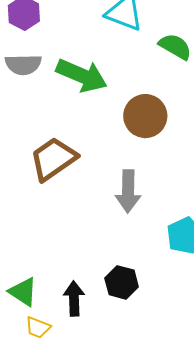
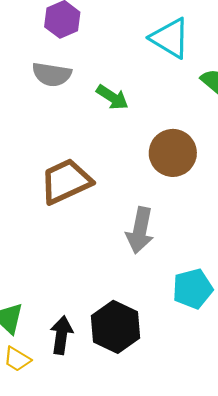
green arrow: (82, 75) -> (112, 97), size x0.6
black hexagon: (122, 282) -> (116, 327), size x1.4

